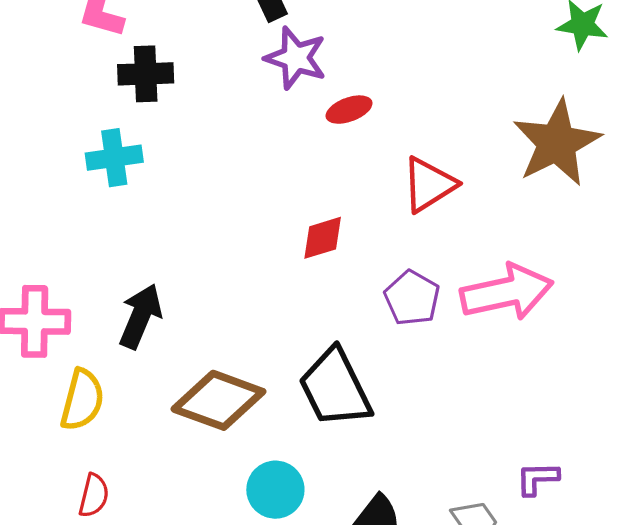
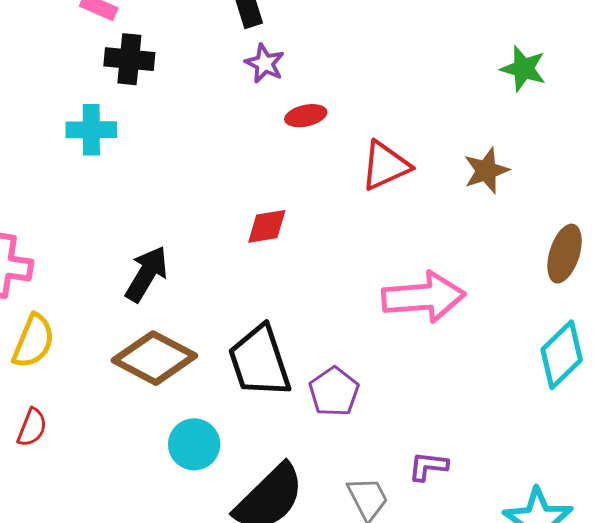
purple star: (296, 58) -> (265, 63), size x0.7
brown star: (557, 143) -> (486, 171), size x0.6
red triangle: (429, 185) -> (385, 166), moved
purple pentagon: (412, 298) -> (334, 392), moved
black arrow: (140, 316) -> (147, 274), moved

